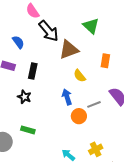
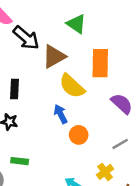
orange rectangle: (105, 61) -> (100, 63), size x1.6
yellow semicircle: (80, 76) -> (72, 86), size x1.6
gray line: (94, 104) -> (120, 144), moved

